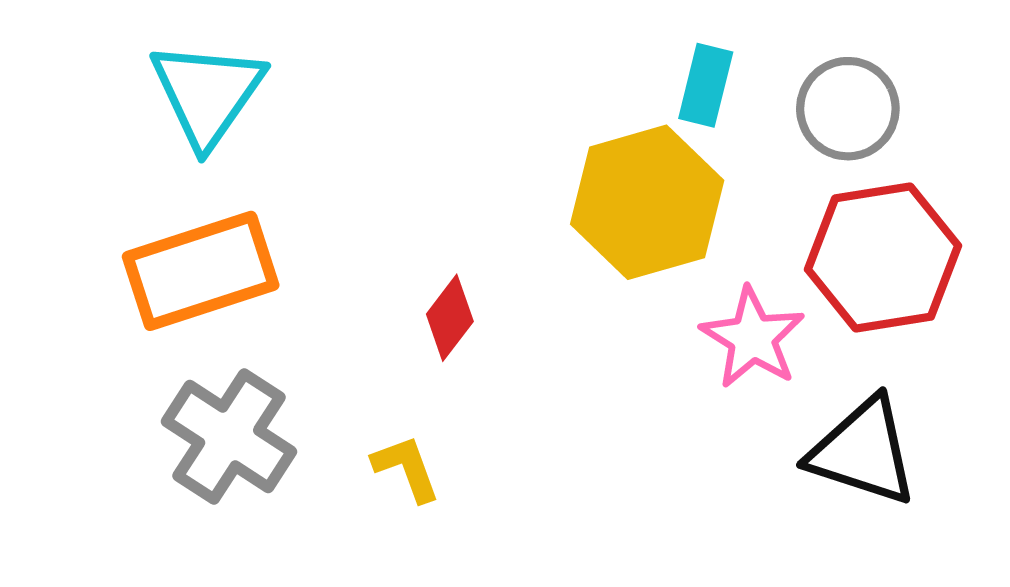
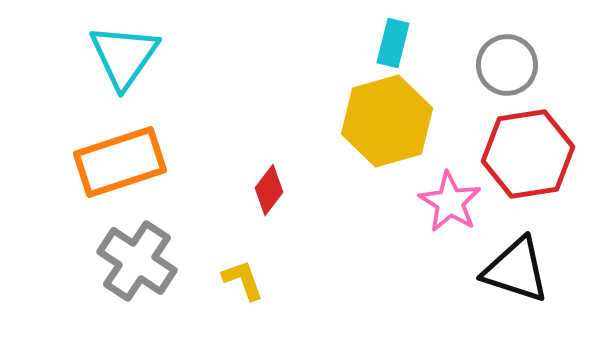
cyan rectangle: (706, 85) -> (393, 43), moved

